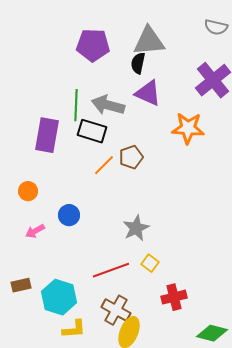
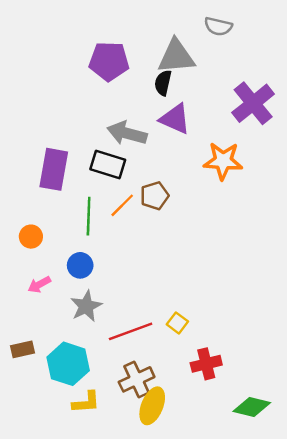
gray semicircle: (216, 27) -> (218, 26), moved
green line: (76, 105) -> (89, 216), moved
gray star: (136, 228) -> (86, 306), moved
brown cross: (116, 310) -> (137, 379), turned 36

